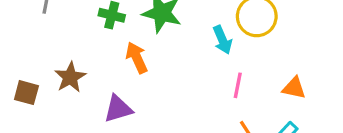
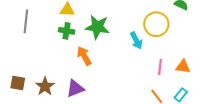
brown star: (70, 77) -> (45, 86), moved
pink line: (238, 85) -> (160, 67), moved

